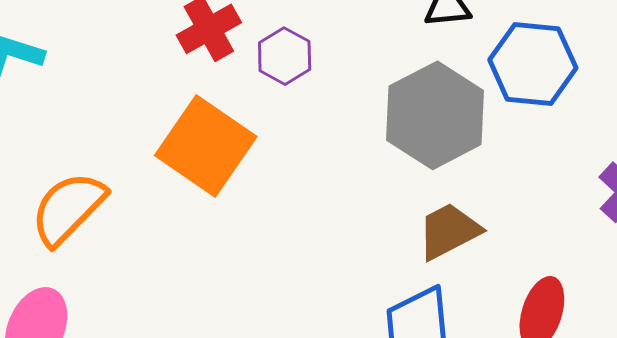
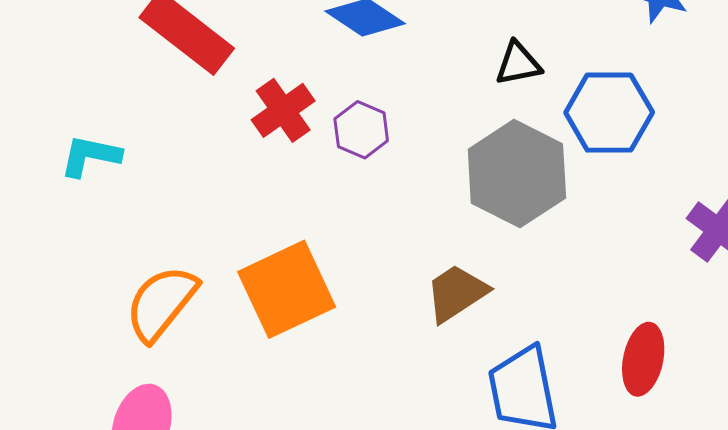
orange square: (206, 146) -> (287, 289), moved, turned 36
brown trapezoid: (449, 231) -> (456, 293), moved

